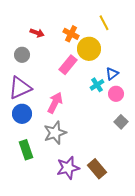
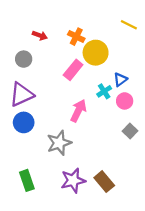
yellow line: (104, 23) -> (129, 25), moved, turned -35
pink arrow: (55, 103) -> (78, 111), moved
green rectangle: (26, 150) -> (27, 180), moved

